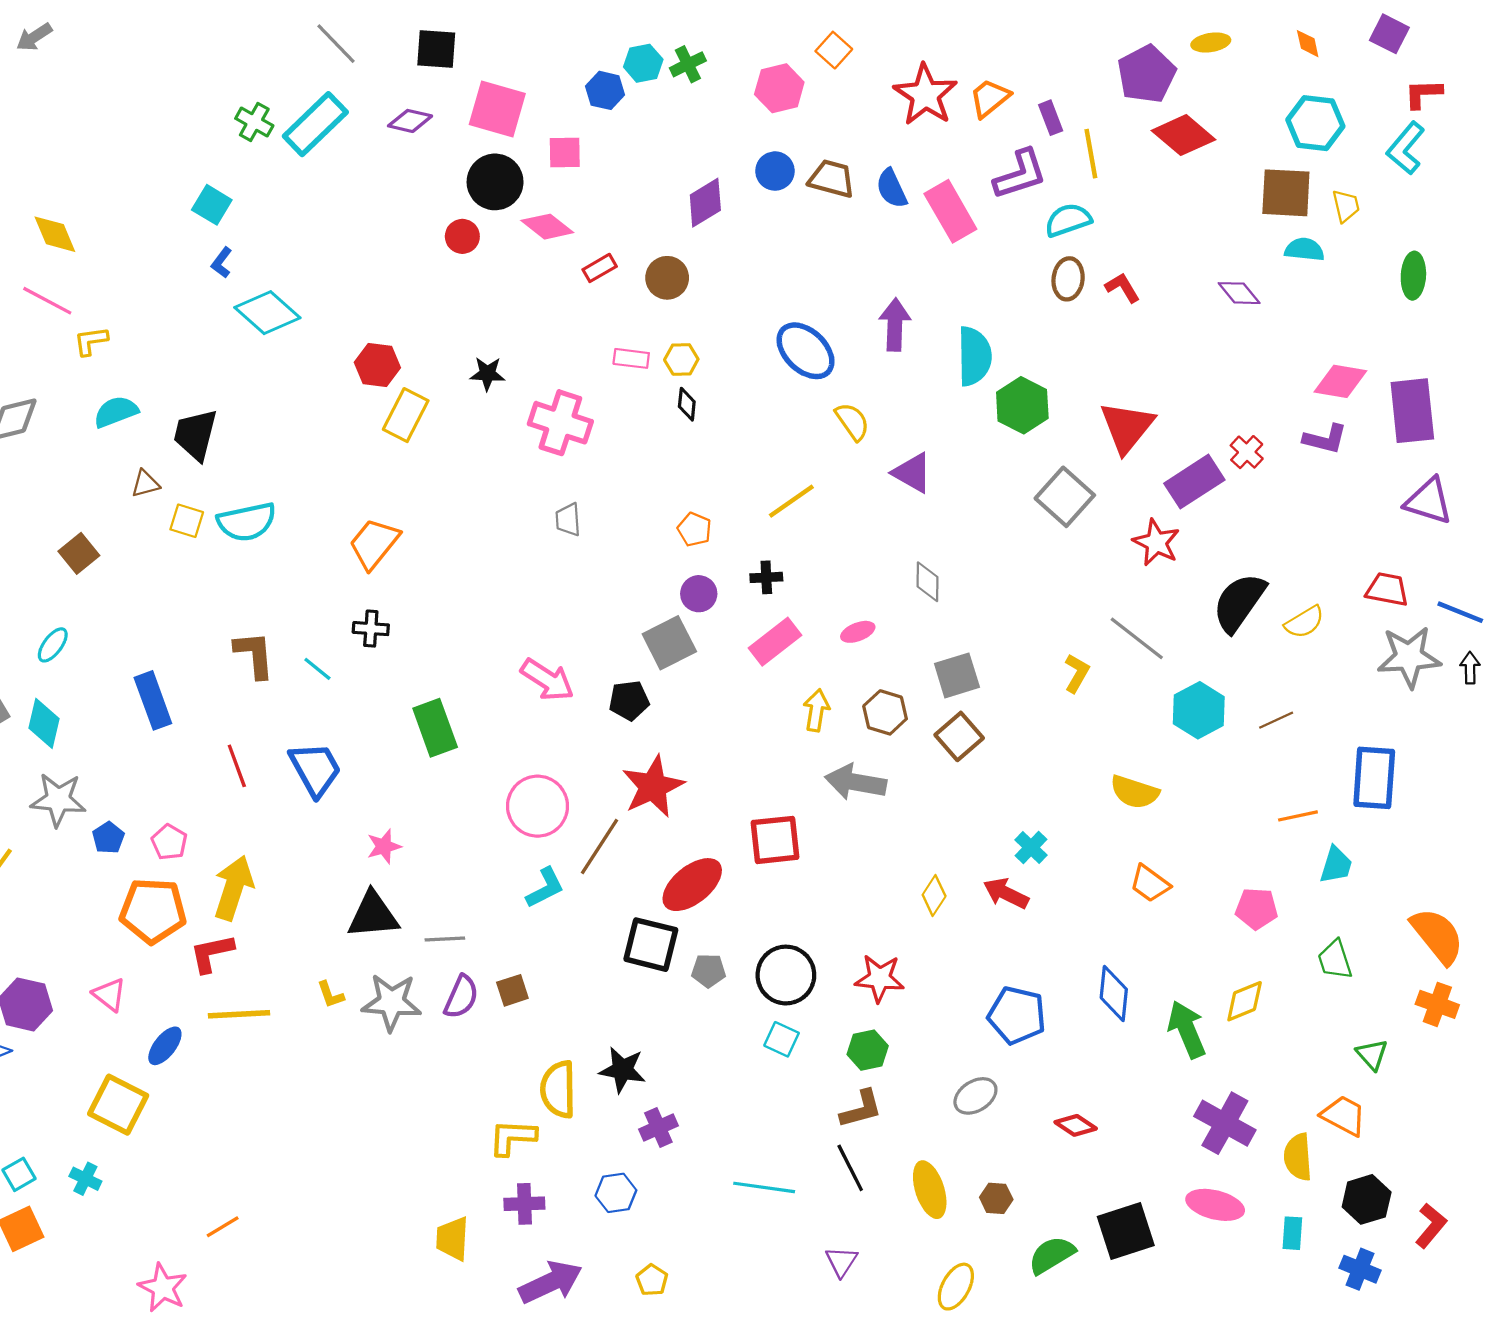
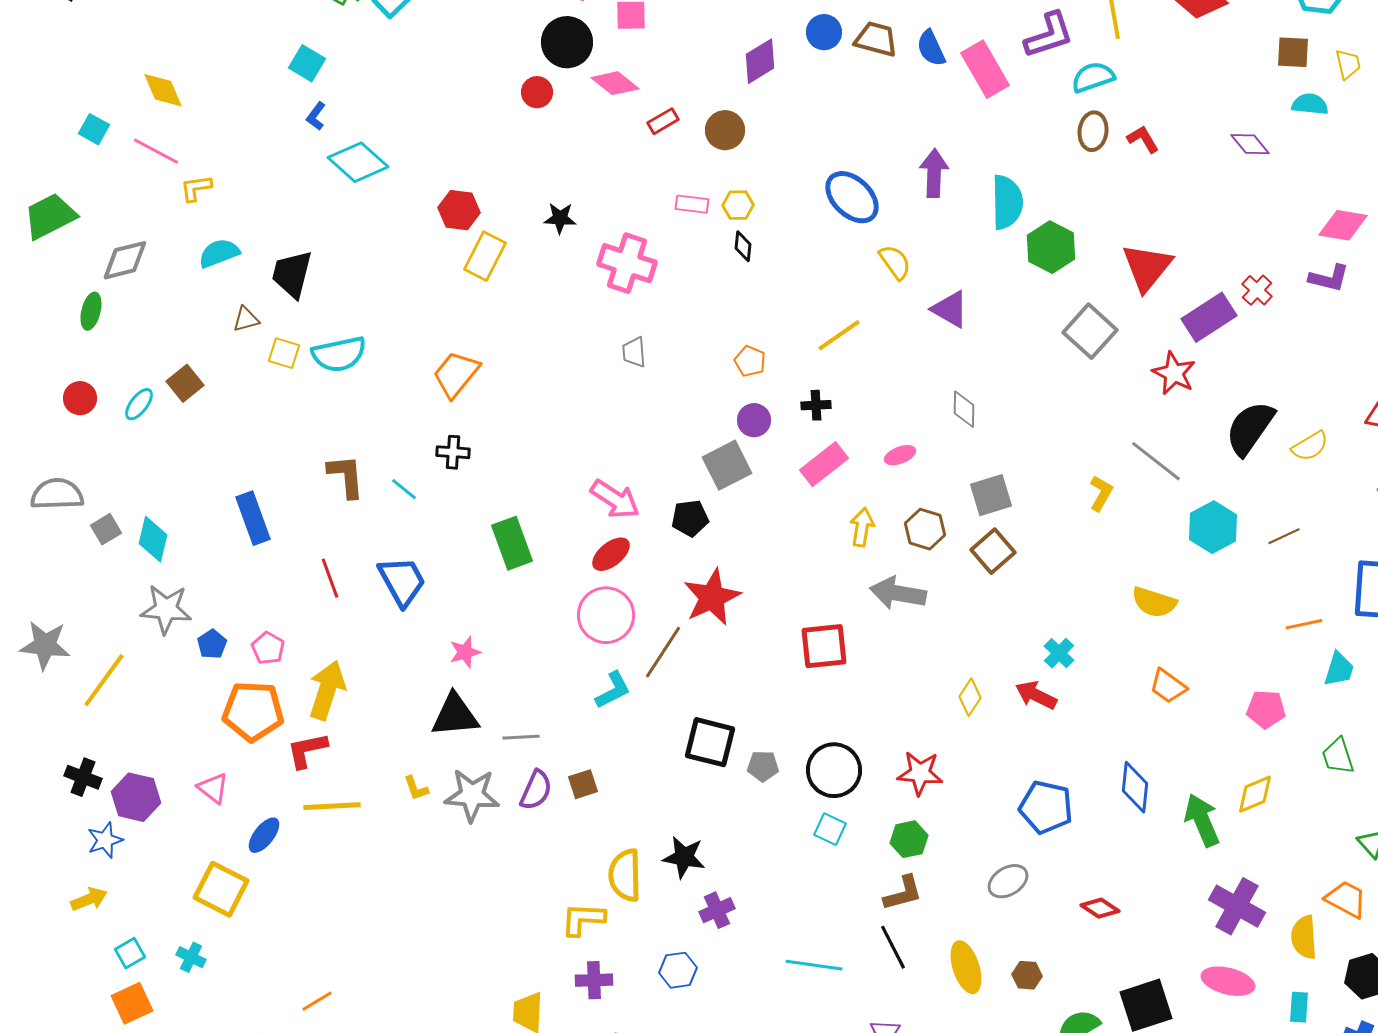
brown square: (1286, 193) -> (1293, 52), size x0.7
cyan ellipse: (53, 645) -> (139, 404), moved
red ellipse: (692, 885) -> (611, 554), moved, size x0.7

